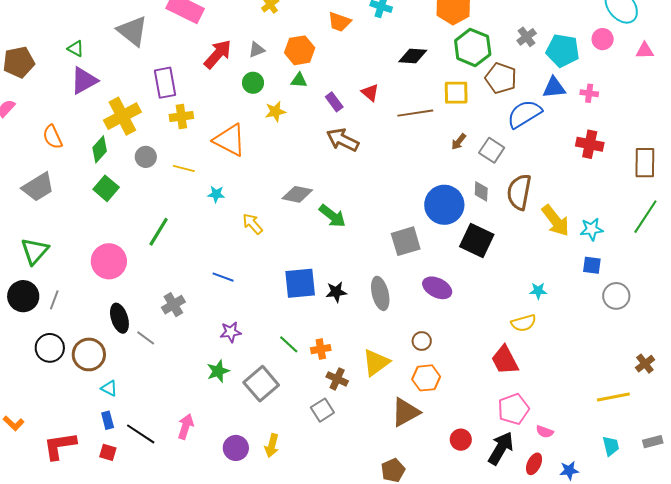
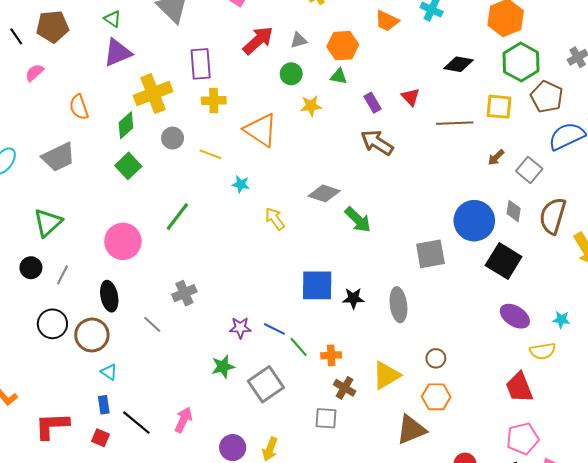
blue line: (223, 277) -> (274, 329), moved
purple ellipse: (437, 288) -> (515, 316), moved
black circle: (23, 296) -> (31, 268), size x0.7
black ellipse: (119, 318) -> (109, 296), moved
gray square: (322, 410) -> (326, 418), turned 30

